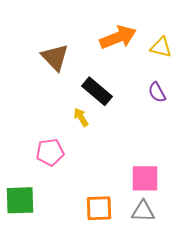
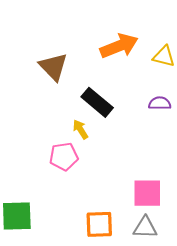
purple semicircle: (157, 92) -> (160, 103), turned 120
pink pentagon: (50, 152) -> (64, 157), moved

